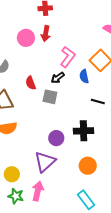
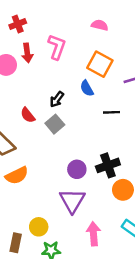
pink L-shape: (68, 57) -> (57, 47), moved
gray square: (50, 97) -> (55, 124), turned -35
black cross: (84, 131) -> (108, 165), moved
pink arrow: (38, 191) -> (94, 234), moved

